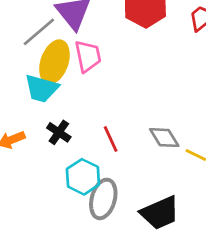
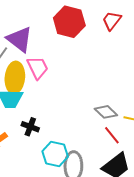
red line: (111, 139) -> (112, 135), moved

